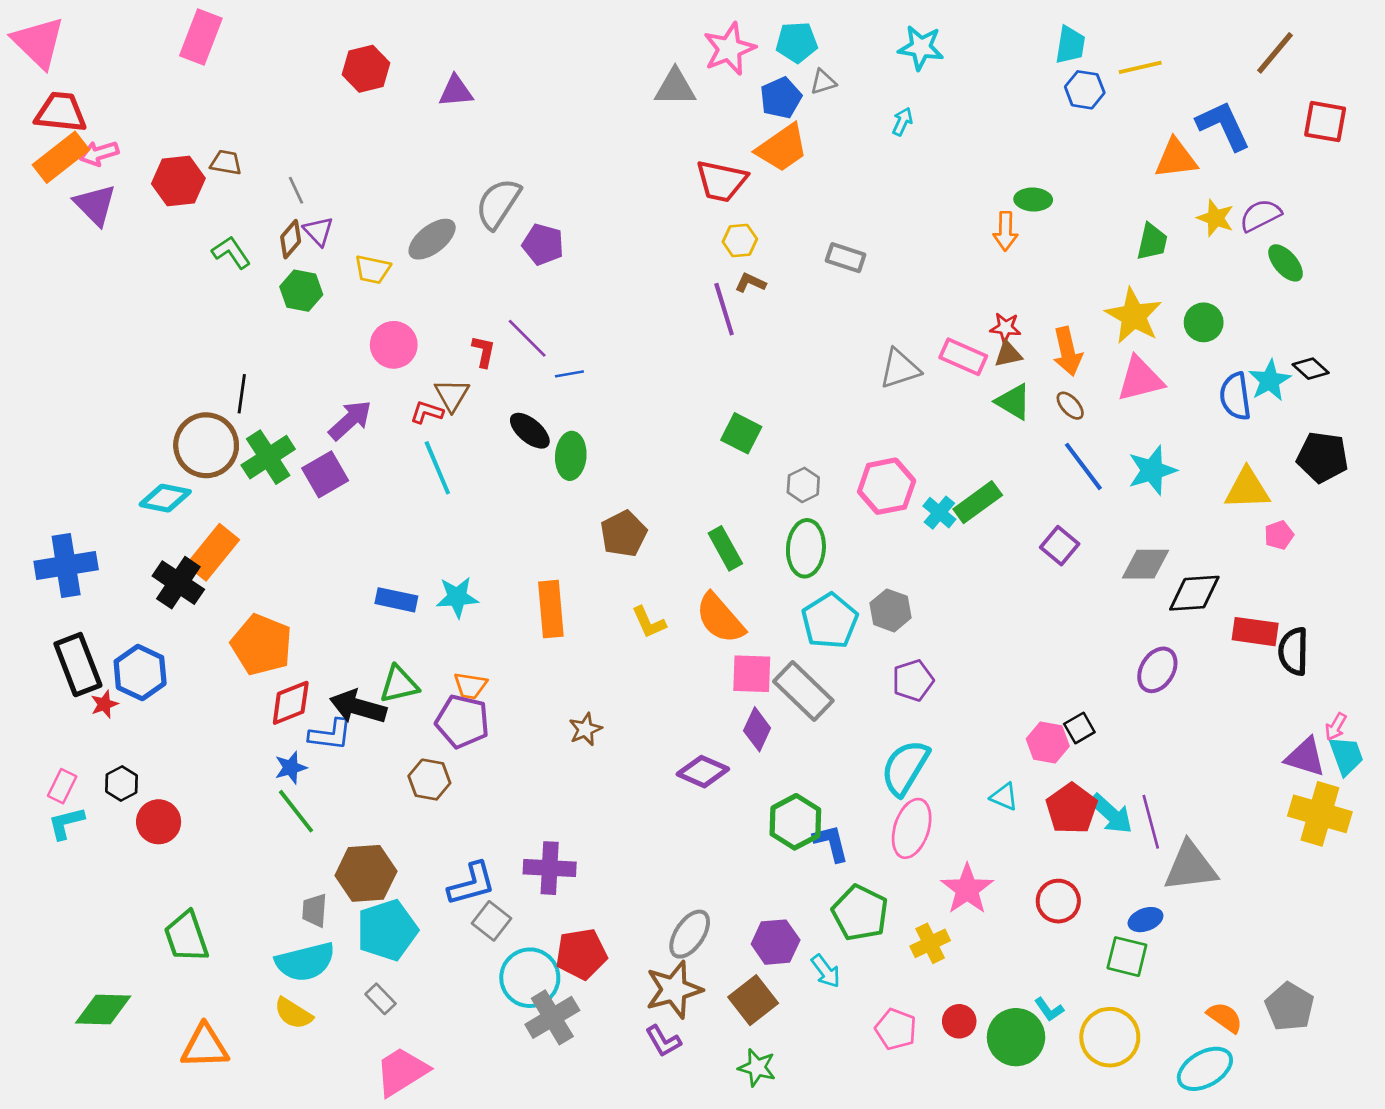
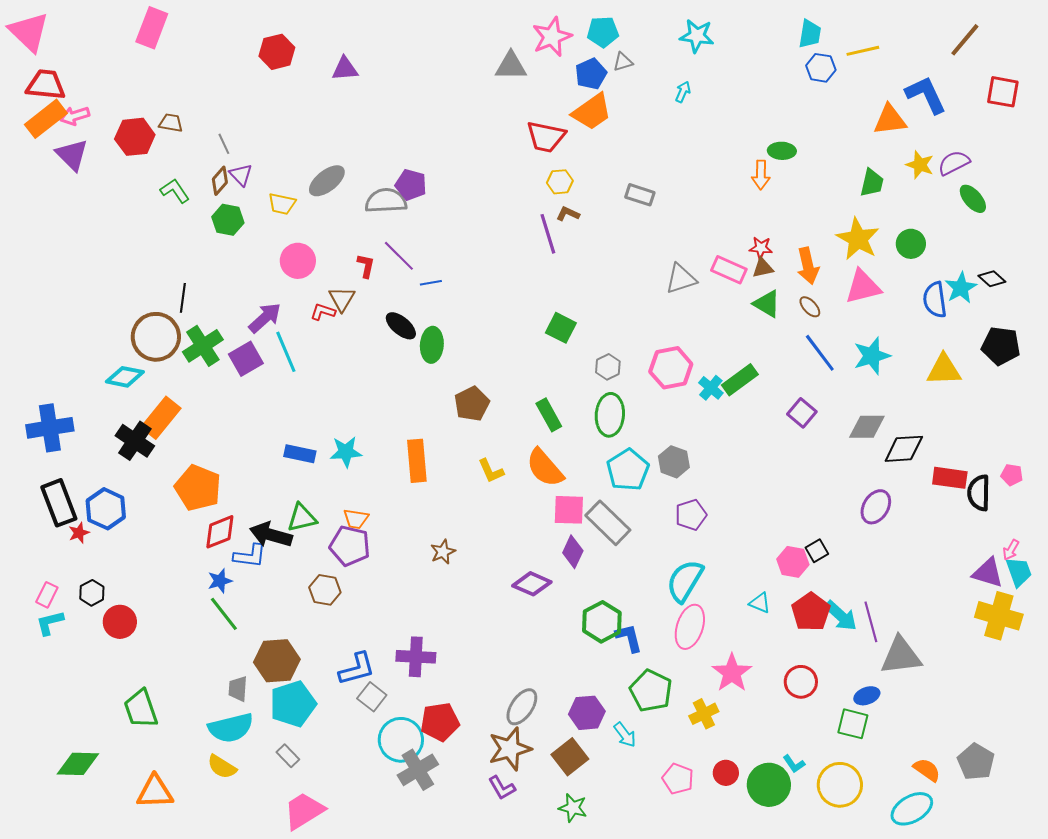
gray semicircle: (498, 203) -> (386, 201), moved, turned 54
cyan line: (437, 468) -> (286, 352), moved
pink pentagon: (1279, 535) -> (1012, 475), moved, turned 30

